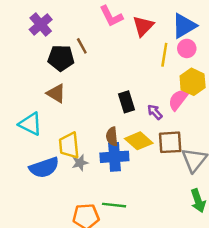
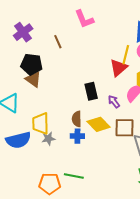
purple cross: (41, 24) -> (23, 32), moved
red triangle: (143, 26) -> (118, 68), moved
black pentagon: (61, 58) -> (32, 64), moved
blue cross: (114, 157) -> (77, 136), size x0.6

